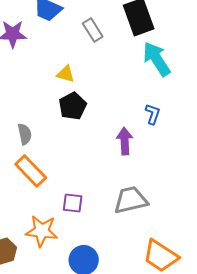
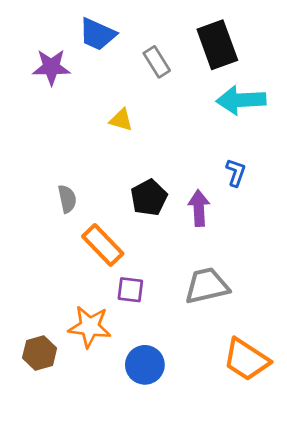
cyan arrow: (157, 59) -> (241, 100), turned -60
black pentagon: (73, 106) -> (149, 198), moved
orange rectangle: (31, 171) -> (103, 245), moved

